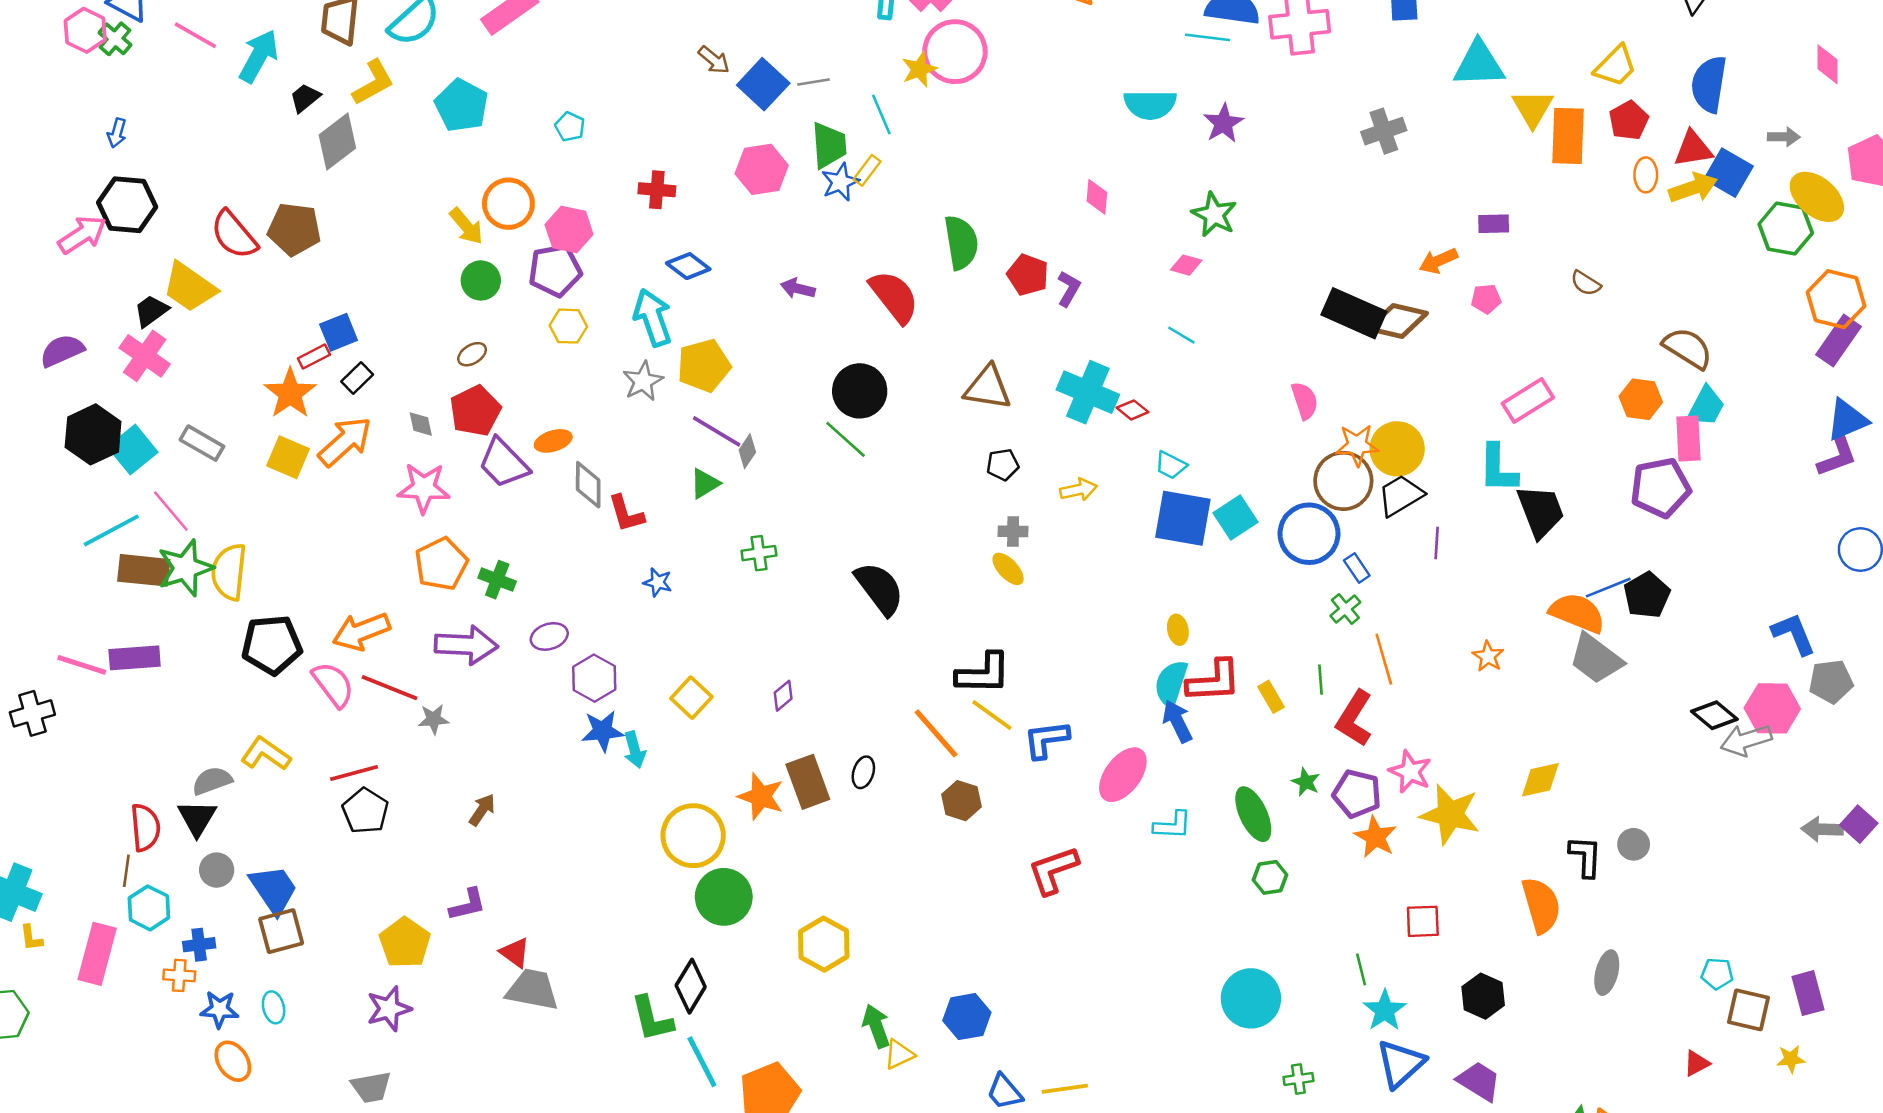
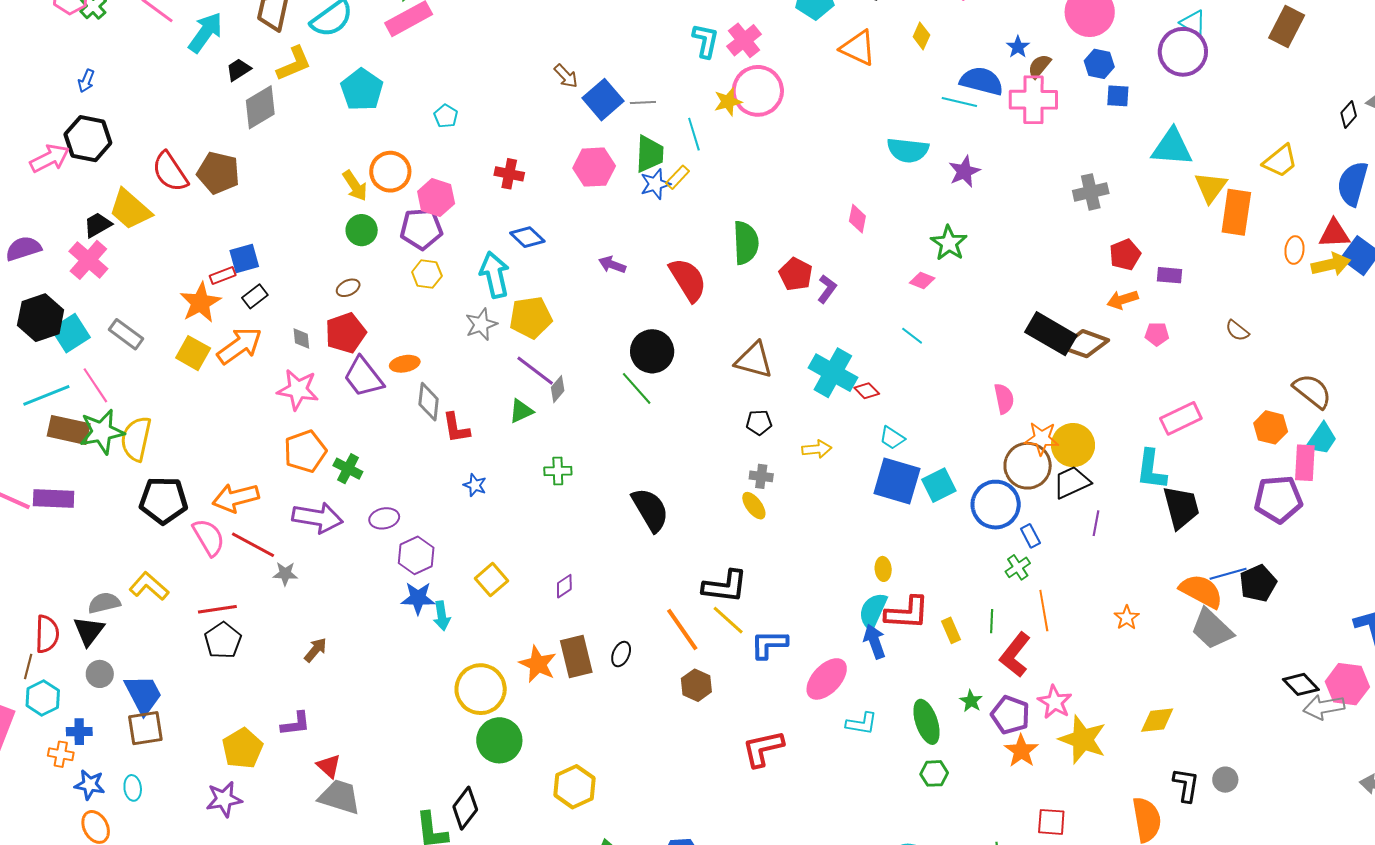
red pentagon: (1629, 120) -> (1125, 255), moved

